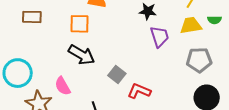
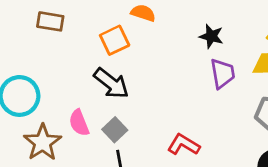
orange square: (79, 24) -> (115, 40), turned -35
gray square: (117, 74) -> (115, 130), moved

